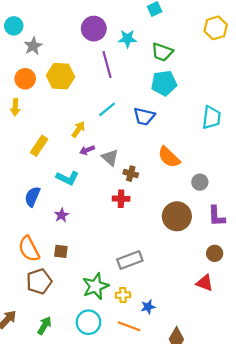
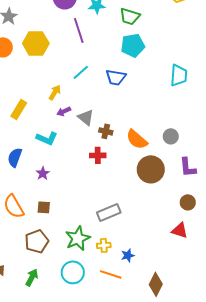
orange semicircle: (169, 157) -> (137, 139), moved
brown pentagon: (39, 281) -> (37, 241), moved

